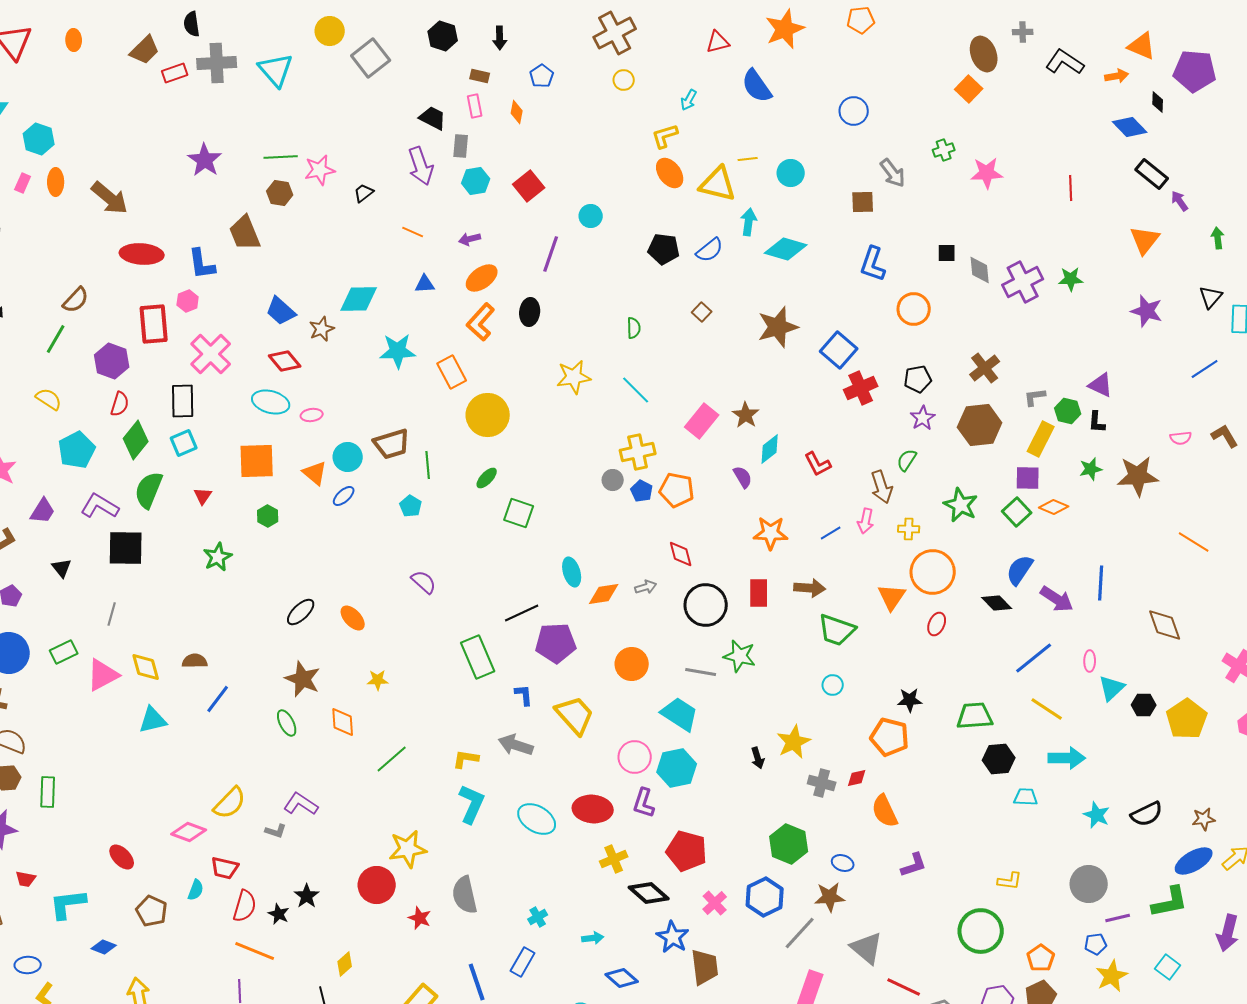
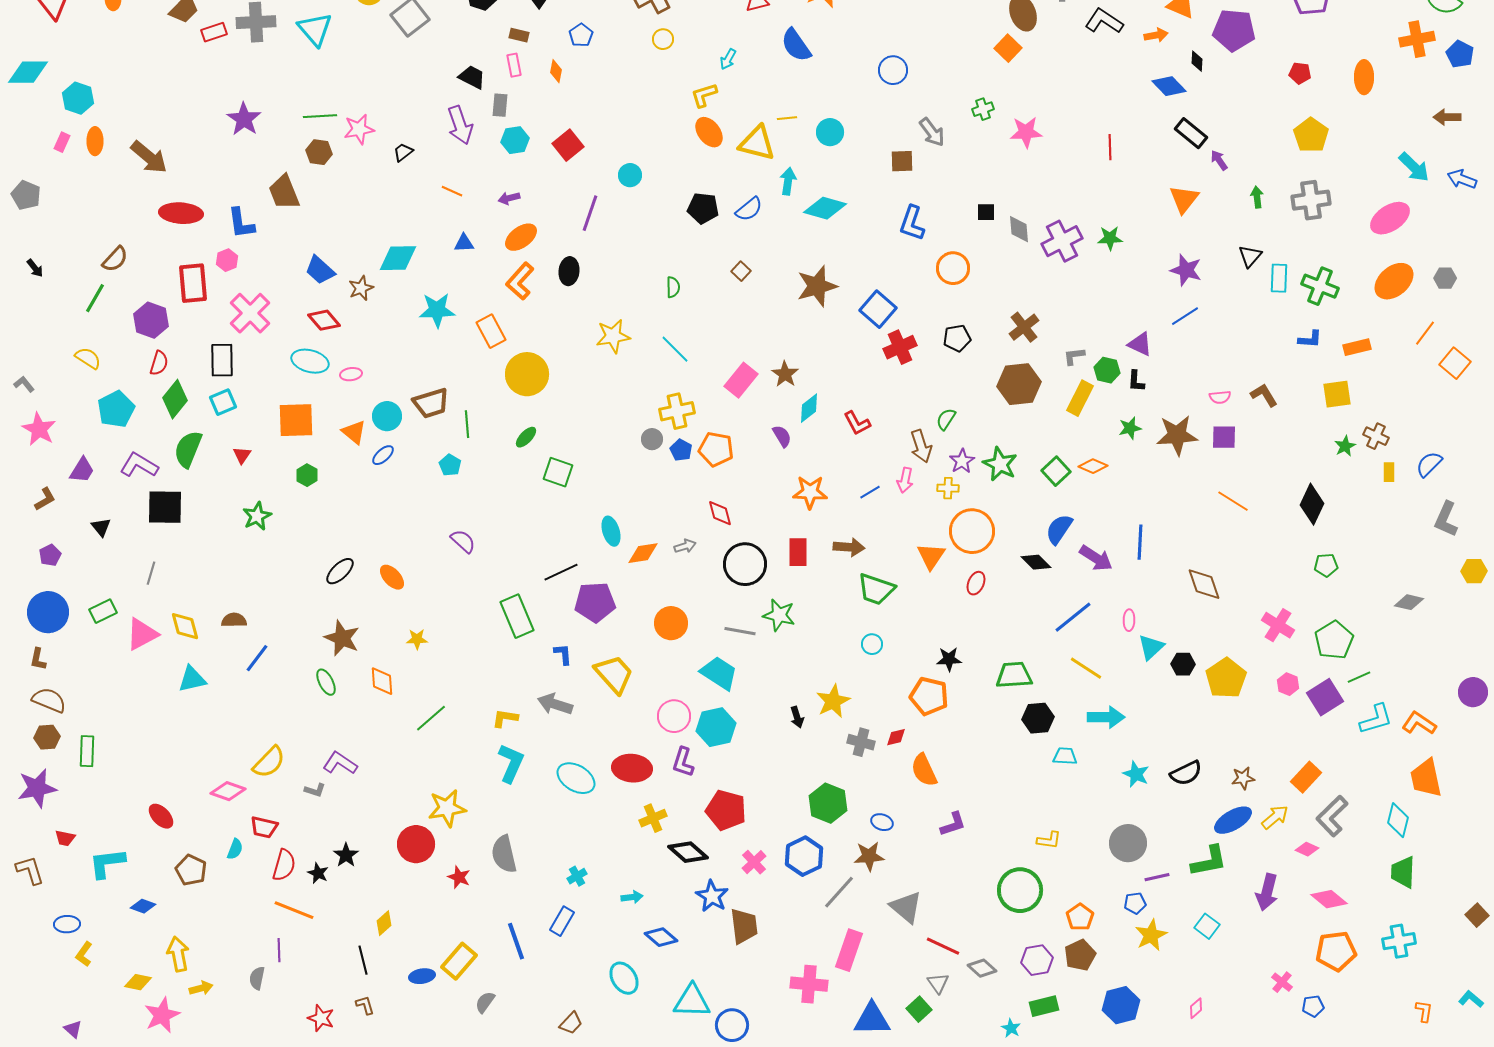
blue line: (1205, 369) -> (1185, 316), moved
purple star: (923, 418) -> (962, 461), moved
purple square: (1028, 478) -> (1224, 437), moved

